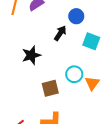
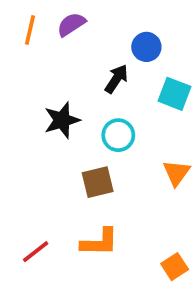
cyan circle: (74, 74) -> (118, 135), moved

